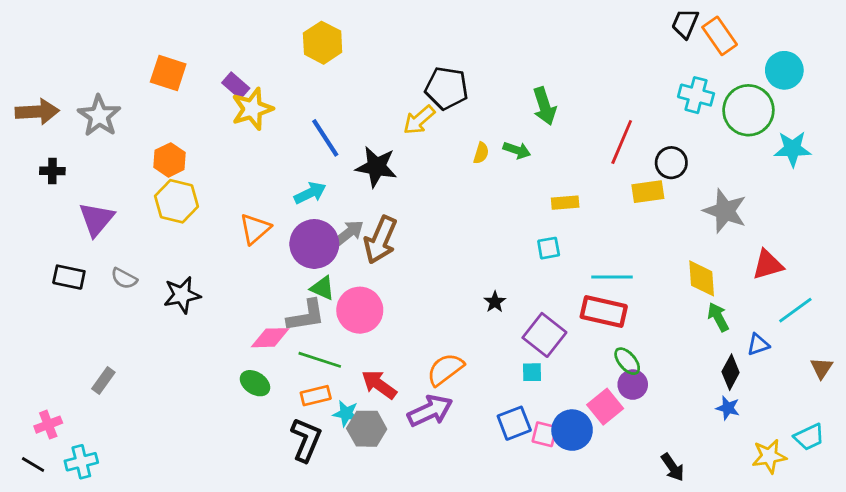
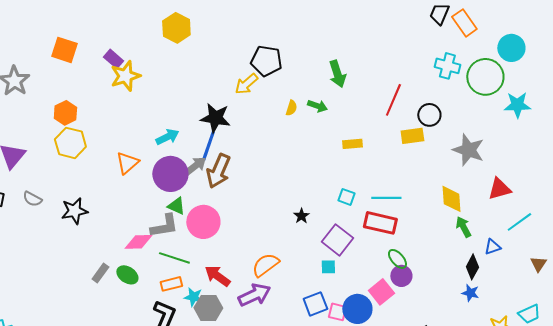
blue line: (325, 138) -> (208, 146), moved, turned 52
cyan square: (549, 248) -> (346, 197), moved, turned 30
gray rectangle: (103, 380) -> (100, 273), moved

